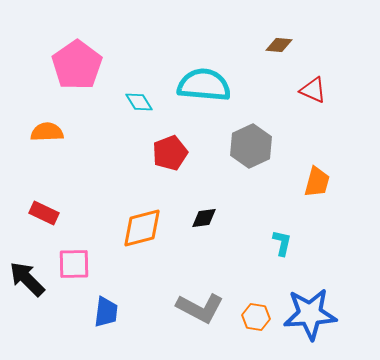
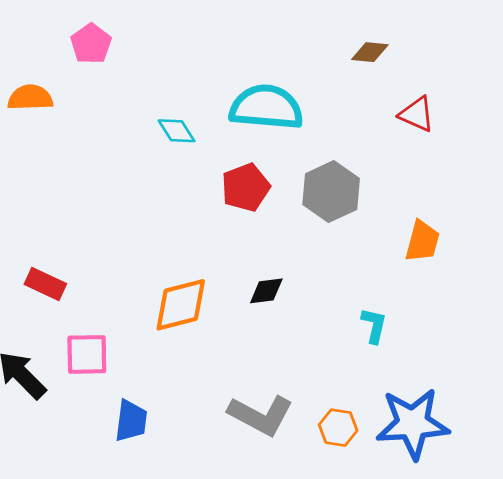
pink pentagon: (77, 65) -> (91, 44), moved, size x0.6
orange semicircle: (47, 132) -> (30, 98), moved
red pentagon: (170, 153) -> (246, 187), moved

